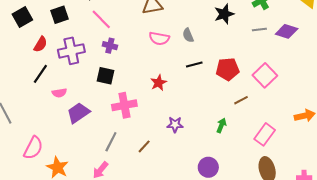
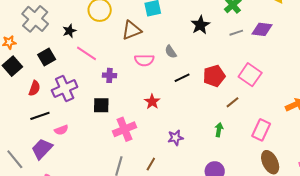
purple cross: (110, 46) -> (110, 75), moved
black line: (40, 74) -> (40, 116), turned 48
purple trapezoid: (78, 113) -> (42, 149), moved

